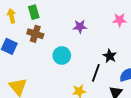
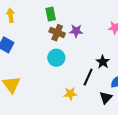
green rectangle: (34, 12) -> (51, 14), moved
brown cross: (35, 34) -> (57, 33), moved

